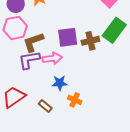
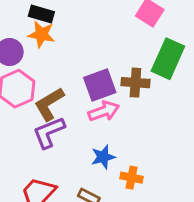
brown cross: (90, 41) -> (135, 83), turned 30
pink arrow: (52, 58) -> (104, 111), moved

